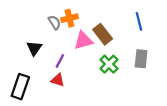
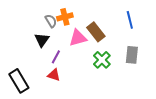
black triangle: (34, 48) -> (42, 40), moved
black rectangle: (20, 87) -> (19, 81), turned -50

